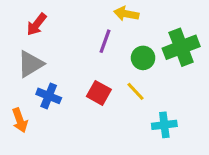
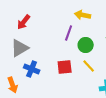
green circle: (143, 58) -> (86, 45), moved
red square: (99, 93) -> (65, 67), turned -35

